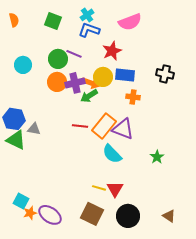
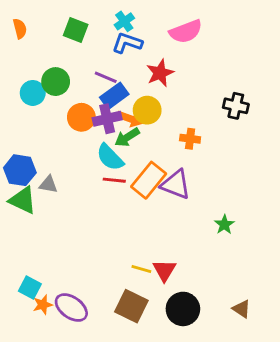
green circle: (58, 59) -> (56, 82), moved
blue rectangle: (125, 75) -> (114, 96), moved, turned -42
cyan semicircle: (112, 154) -> (110, 157), moved

